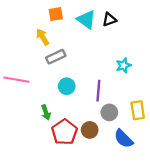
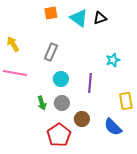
yellow arrow: (43, 37) -> (13, 44), moved
gray rectangle: (56, 57) -> (51, 52), turned -42
gray circle: (109, 112) -> (62, 103), moved
red pentagon: (64, 132) -> (59, 135), moved

